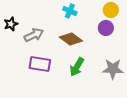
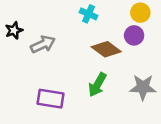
brown diamond: (71, 39) -> (106, 49), moved
purple rectangle: (40, 64) -> (51, 99), moved

